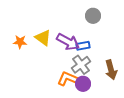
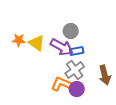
gray circle: (93, 16) -> (71, 31), moved
orange star: (20, 42) -> (19, 40), moved

